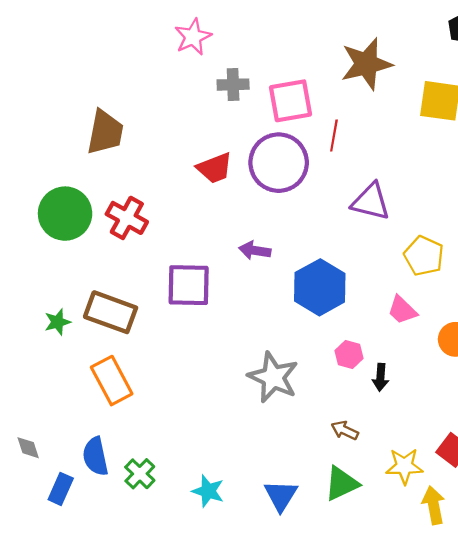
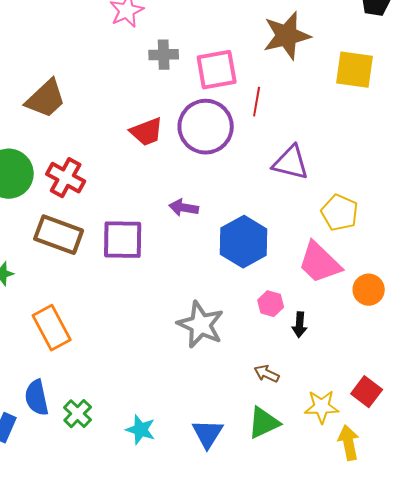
brown trapezoid: (105, 132) -> (46, 99), turned 36
pink trapezoid: (402, 310) -> (320, 263), size x1.6
brown rectangle: (111, 312) -> (59, 235), moved

